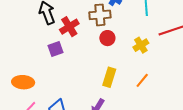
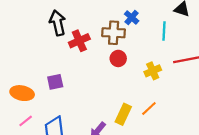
purple square: (55, 49) -> (55, 82), moved
yellow rectangle: (109, 77) -> (123, 114), moved

